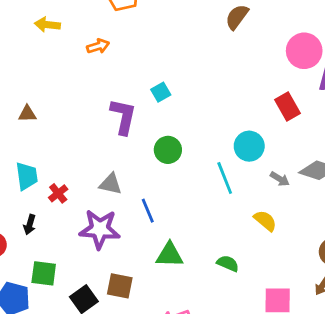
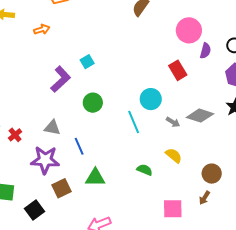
purple L-shape: (123, 116) -> (61, 79), turned 36
yellow semicircle: (265, 221) -> (174, 155), moved
green semicircle: (228, 263) -> (145, 170), moved
brown square: (120, 286) -> (62, 188), moved, turned -36

